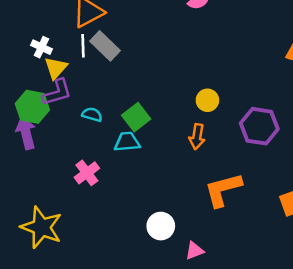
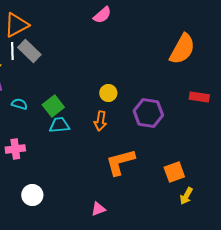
cyan trapezoid: (127, 142) -> (59, 125), moved
pink cross: (87, 173) -> (15, 149), turned 30
white circle: (161, 226) -> (32, 195), moved

